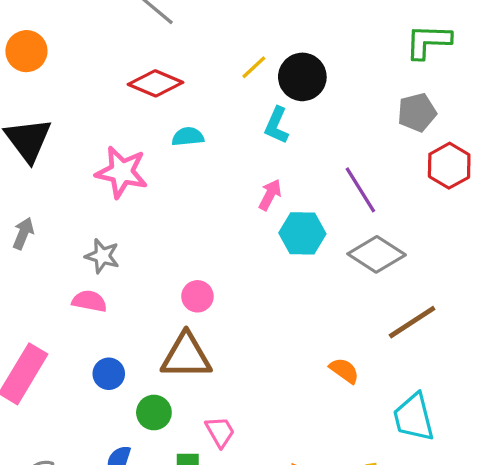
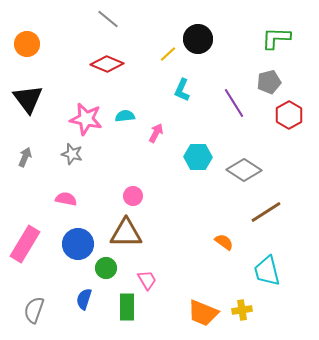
black circle: (302, 77) -> (198, 39), moved
cyan semicircle: (188, 137) -> (125, 116), moved
purple line: (360, 190) -> (234, 103), moved
pink arrow: (270, 195) -> (156, 133), moved
gray star: (102, 256) -> (72, 154), moved
blue circle: (109, 374) -> (78, 244), size x1.6

